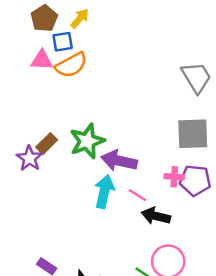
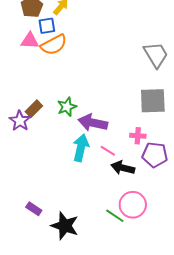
green star: (87, 141) -> (67, 107), size x0.7
purple pentagon: (195, 180) -> (155, 155), moved

